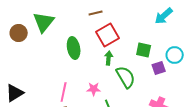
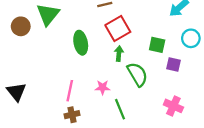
cyan circle: (175, 55) -> (191, 38), moved
purple square: (159, 68) -> (173, 65), turned 32
black triangle: (15, 93) -> (16, 92), turned -36

